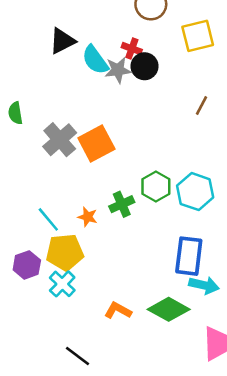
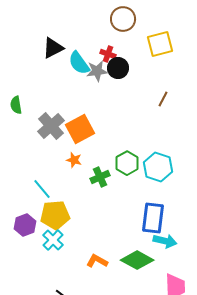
orange star: (88, 217) -> (74, 160), moved

